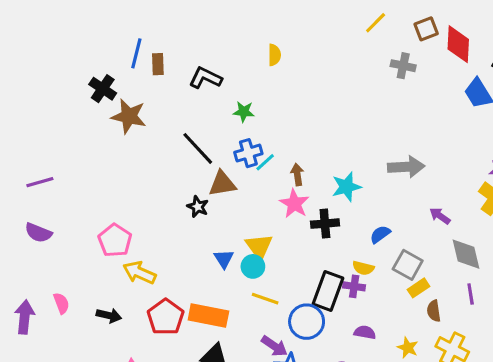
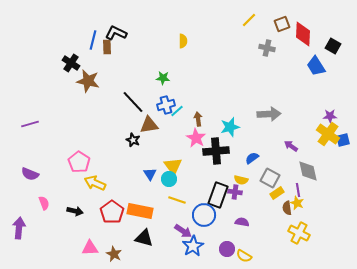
black L-shape: (205, 78) -> (116, 33), moved
black cross: (325, 224) -> (216, 151), size x1.4
purple semicircle: (38, 233) -> (30, 174), moved
purple line: (471, 294) -> (298, 190), moved
purple arrow: (25, 317) -> (19, 228), moved
yellow star: (408, 348) -> (297, 203), moved

